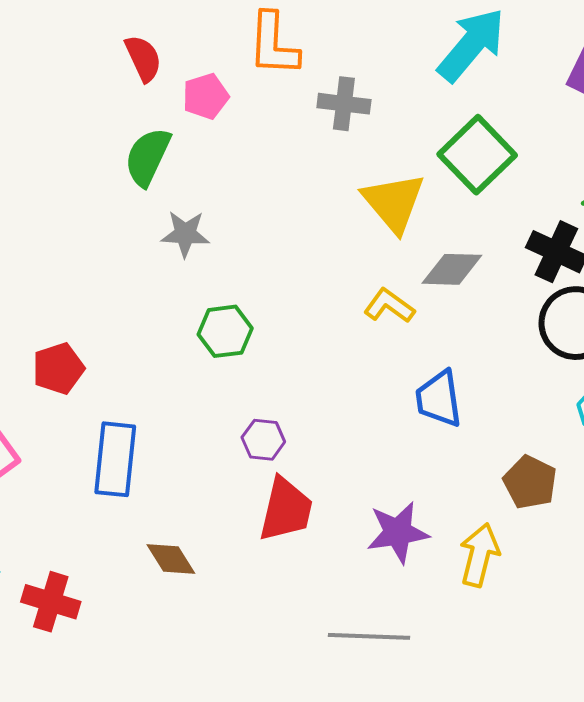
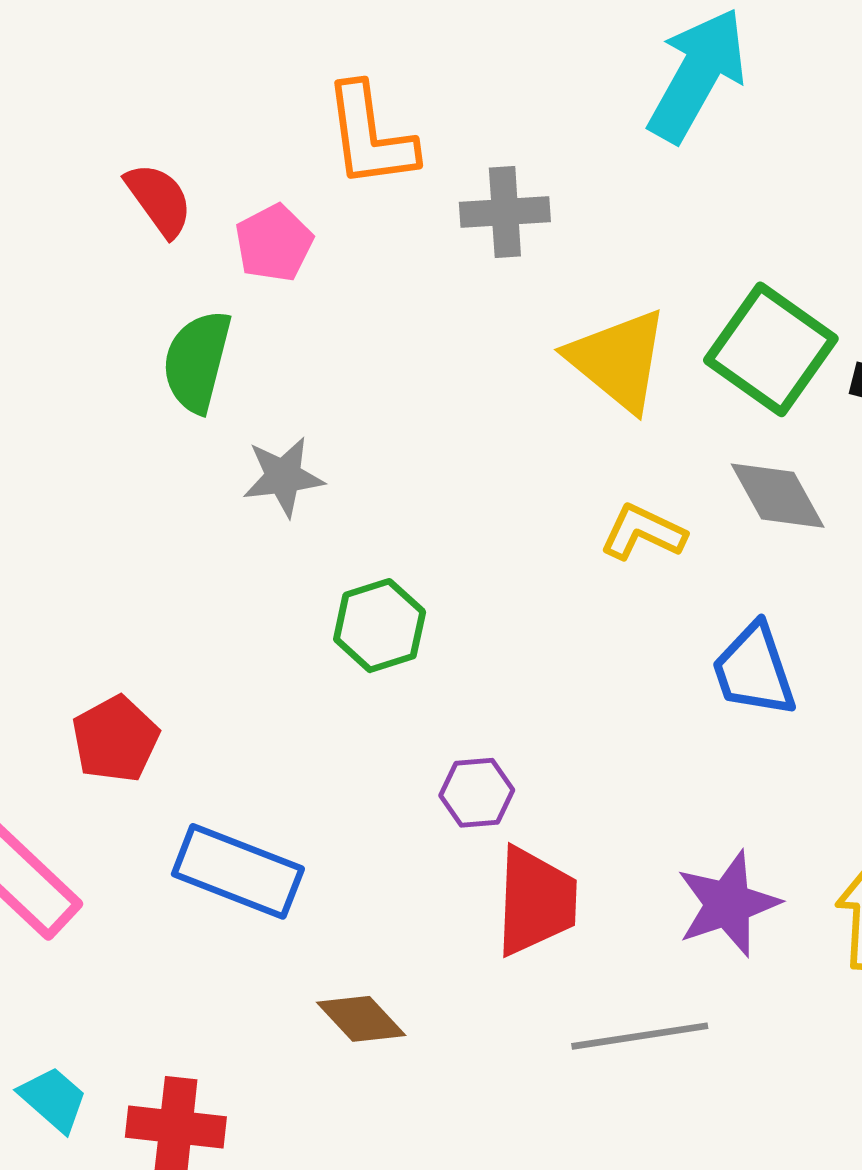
green square: (477, 155) -> (771, 349), moved
gray diamond: (452, 269) -> (778, 496), moved, turned 70
blue rectangle: (115, 459) -> (238, 871), turned -64
gray line: (369, 636) -> (640, 1036), moved

